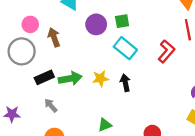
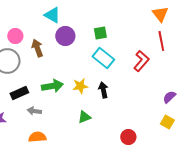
purple circle: (96, 24) -> (65, 36), moved
black rectangle: (44, 77) -> (19, 93), moved
gray arrow: (51, 105) -> (34, 111), turned -40
green triangle: (105, 125) -> (84, 117), moved

